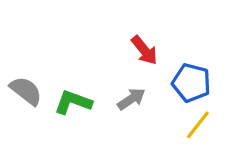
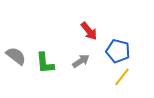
green L-shape: (73, 102) -> (45, 63), turned -115

